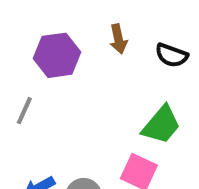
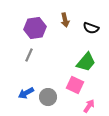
gray line: (24, 111) -> (29, 55), moved

